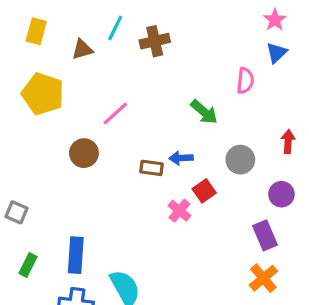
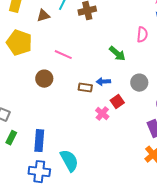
pink line: (115, 114) -> (63, 55), turned 66
green rectangle: (28, 265) -> (11, 138), moved

